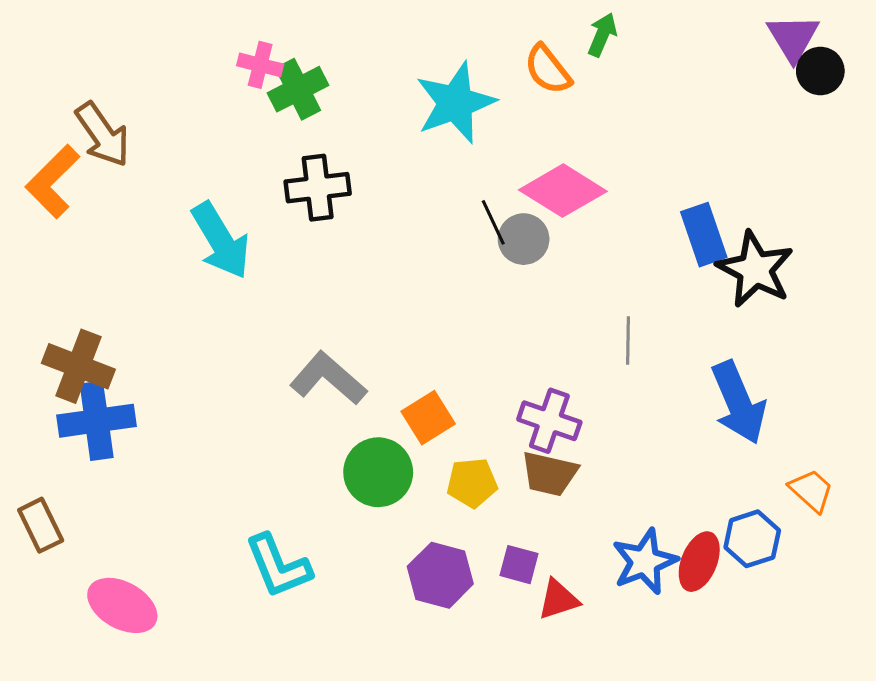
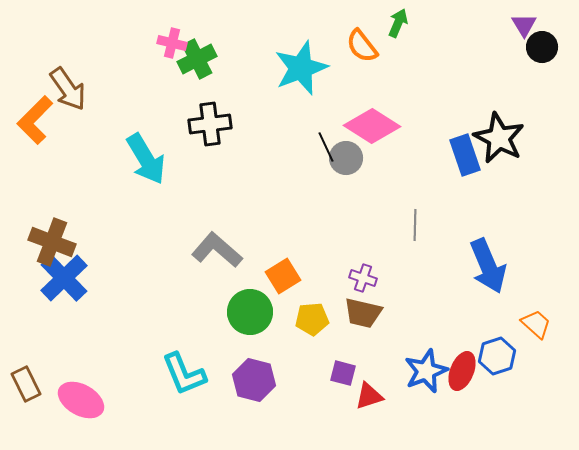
purple triangle: (793, 38) -> (524, 25), size x0.7
black star: (755, 269) -> (499, 138), moved
blue cross: (97, 421) -> (64, 278), turned -36
purple cross: (549, 421) -> (363, 278), size x0.7
brown rectangle: (41, 525) -> (26, 384), moved
purple hexagon: (440, 575) -> (254, 380), moved

